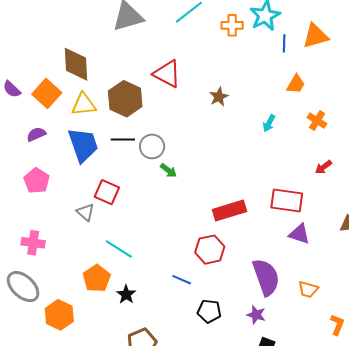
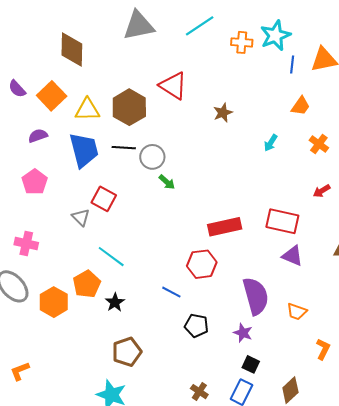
brown diamond: (76, 64) -> (72, 49), moved
orange hexagon: (59, 315) -> (54, 302), moved

